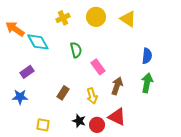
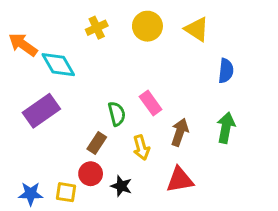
green semicircle: (76, 50) -> (117, 114), moved
blue semicircle: (147, 56) -> (226, 71), moved
purple rectangle: (27, 72) -> (41, 111), size x1.6
blue star: (20, 97) -> (31, 194), moved
red triangle: (117, 117) -> (180, 180), turned -36
red circle: (97, 125) -> (91, 174), moved

